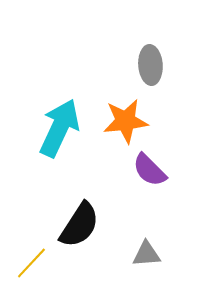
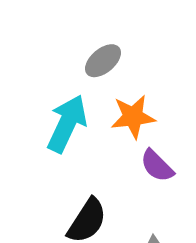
gray ellipse: (150, 65) -> (103, 61), moved, turned 54

